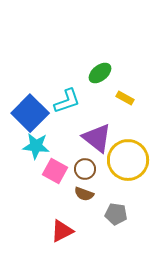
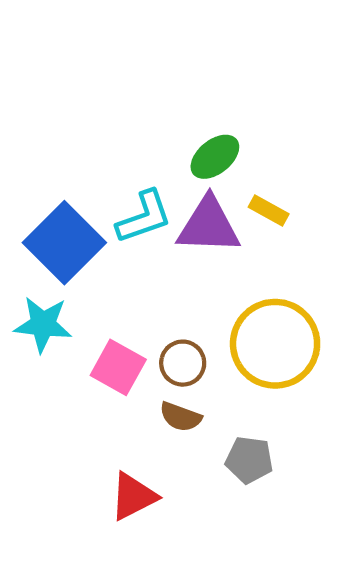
purple triangle: (97, 138) -> (208, 226), moved, turned -36
cyan star: (36, 146) -> (43, 324), moved

